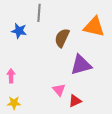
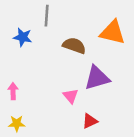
brown semicircle: (62, 38) -> (74, 46), turned 84
pink triangle: (59, 90) -> (71, 96), moved

